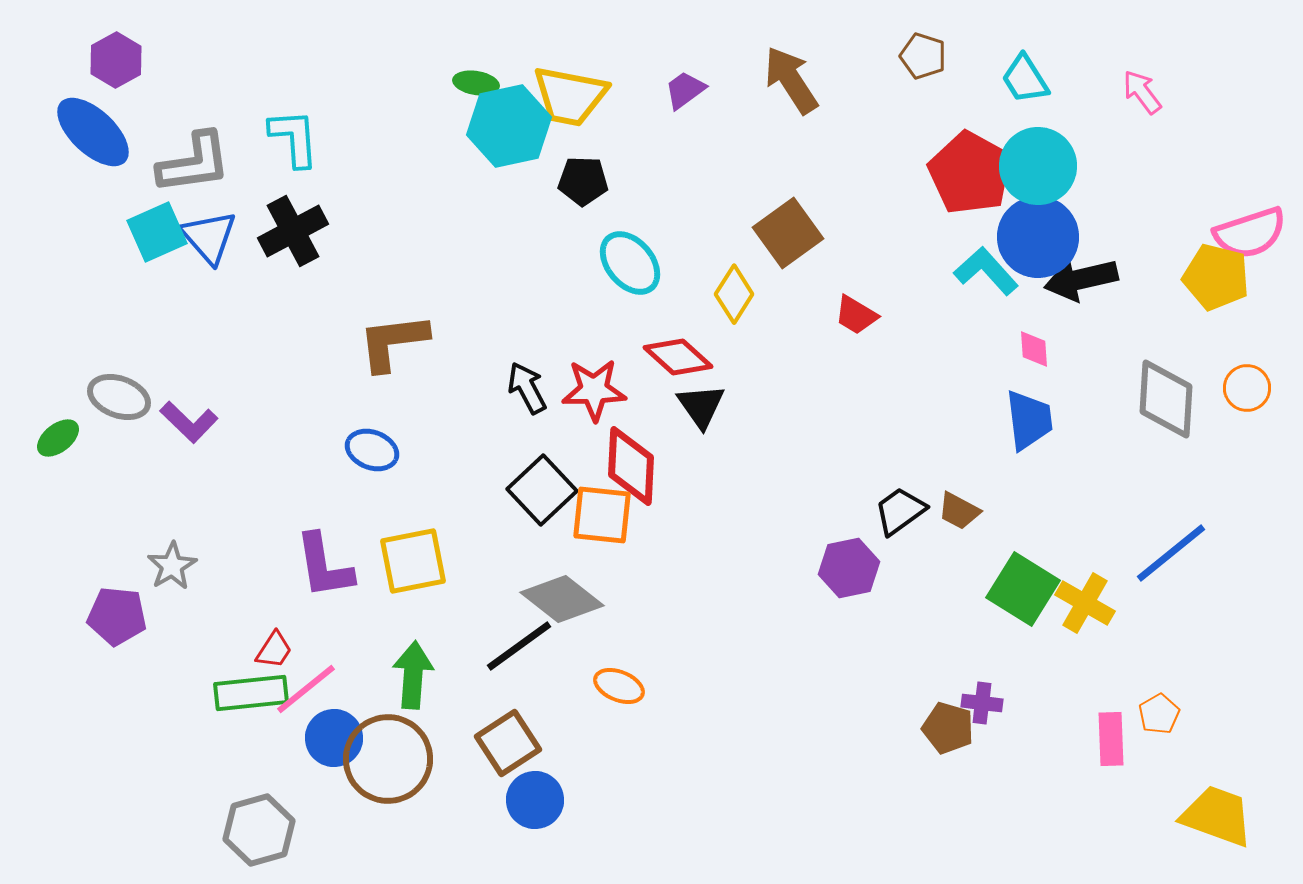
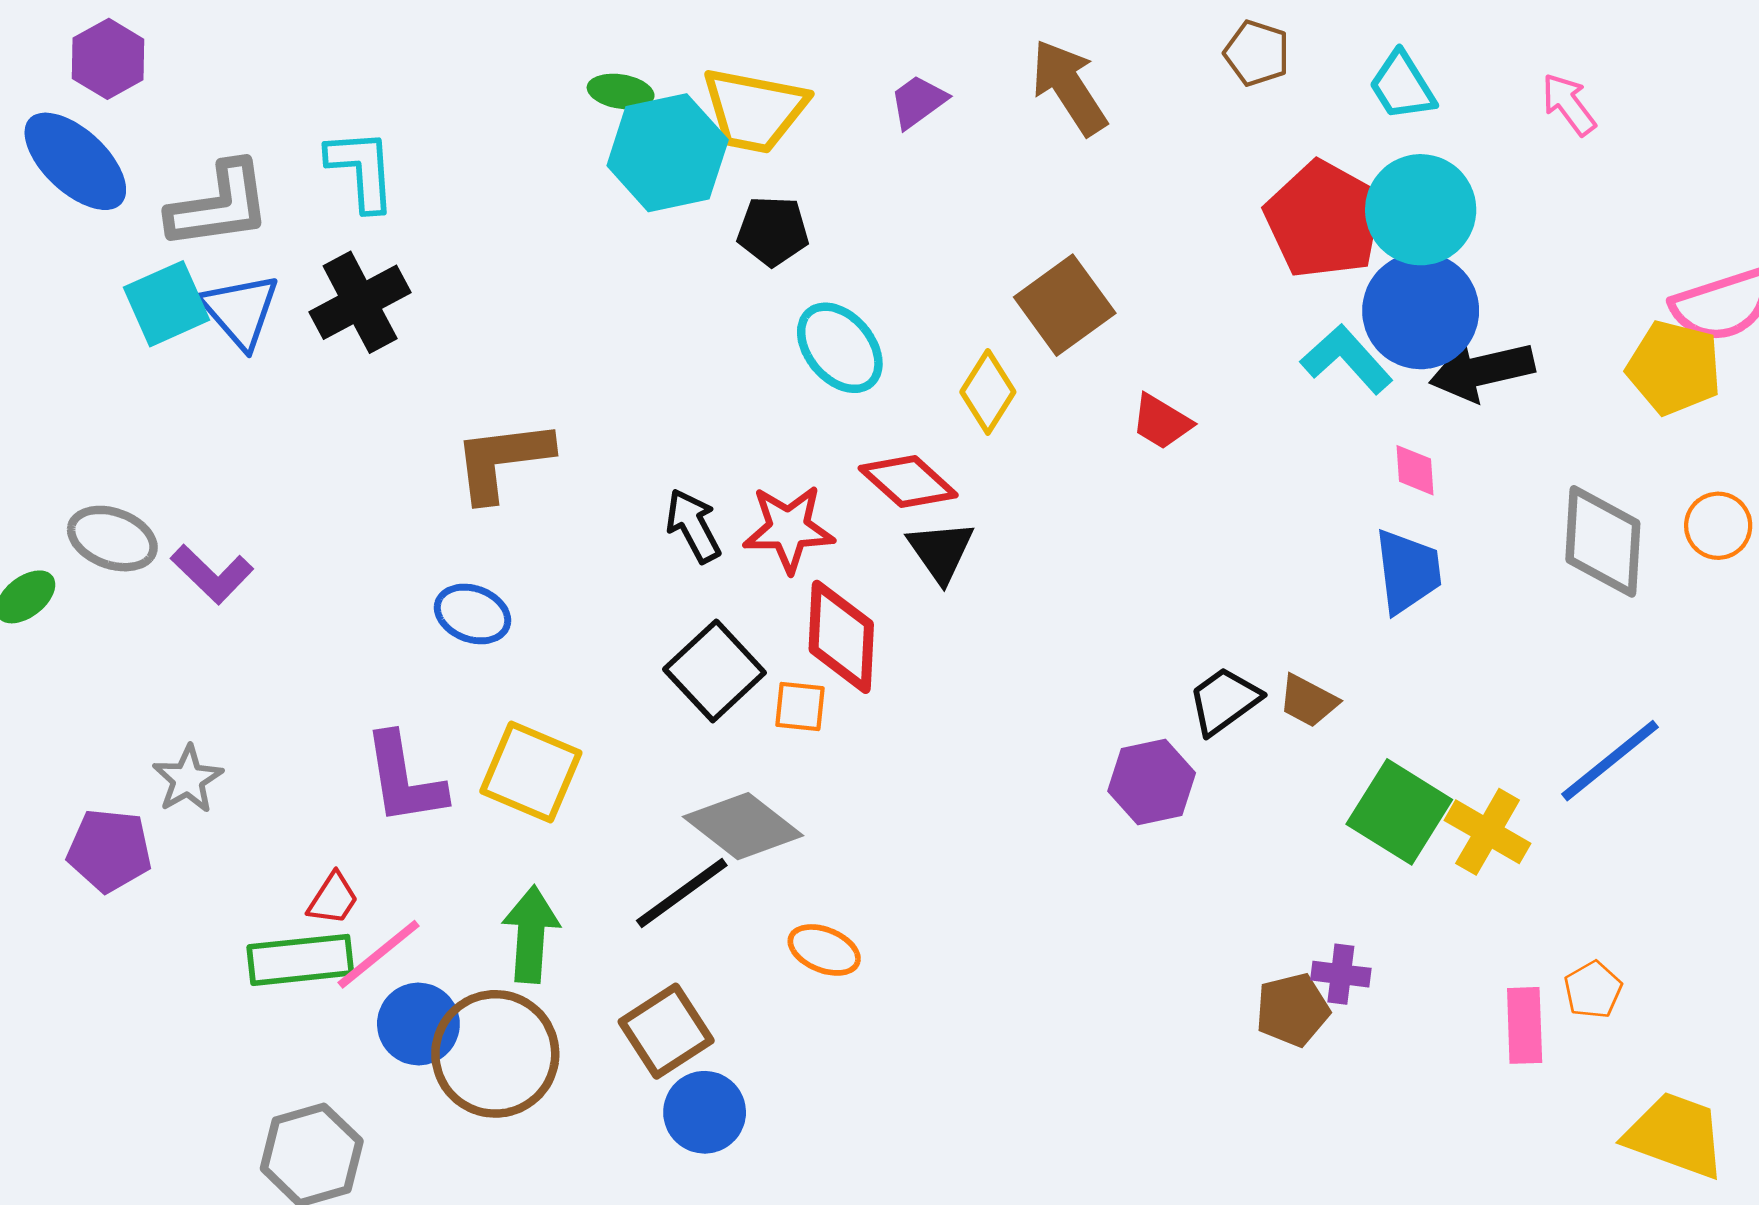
orange square: (602, 515) -> (800, 707), size x0.6
yellow square: (413, 561) -> (531, 772), turned 34
brown pentagon: (948, 728) -> (1293, 1010), turned -30

